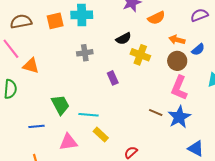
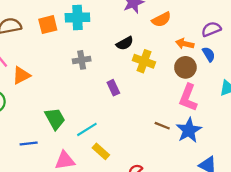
purple semicircle: (199, 15) -> (211, 29), moved
blue semicircle: (198, 50) -> (209, 54), turned -80
orange triangle: (31, 66) -> (21, 75), turned -42
cyan line: (89, 115) -> (87, 129), turned -36

